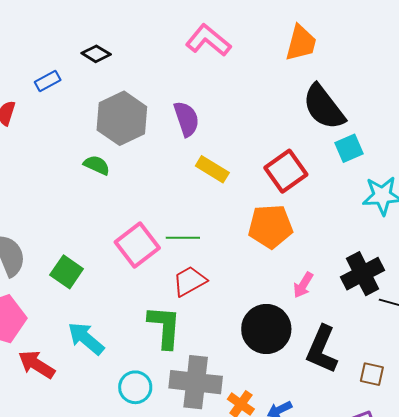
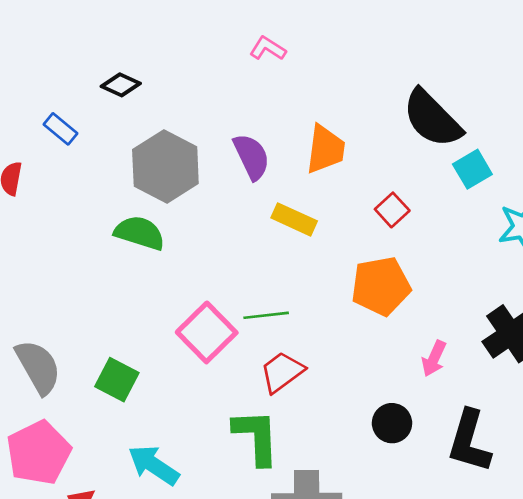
pink L-shape: (208, 40) -> (268, 49), size x0.6
orange trapezoid: (301, 43) -> (325, 149), moved
blue rectangle: (48, 81) -> (61, 129), turned 75
green semicircle: (97, 165) -> (140, 233), size x1.4
red square: (286, 171) -> (392, 210), size x0.6
black circle: (266, 329) -> (392, 423), size x0.6

